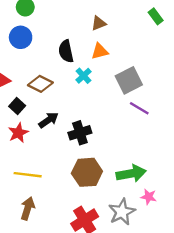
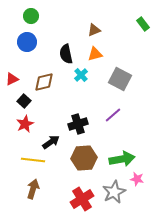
gray square: (129, 80) -> (120, 79), turned -35
brown diamond: (40, 84) -> (44, 82), turned -40
purple line: (139, 108) -> (113, 115), moved, turned -72
black arrow: (49, 120) -> (51, 142), moved

